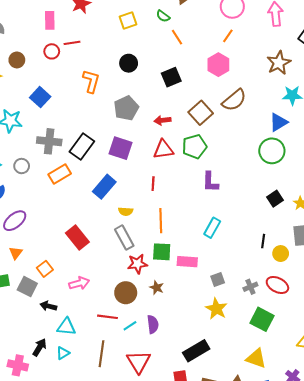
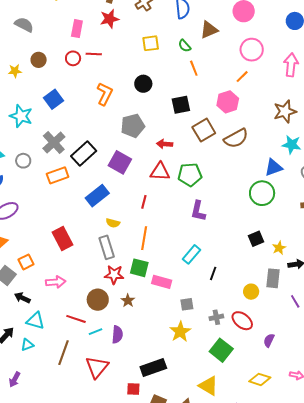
brown square: (201, 113) -> (204, 130), moved
gray cross: (49, 141) -> (54, 143), turned 30
black line: (263, 241) -> (213, 273), moved

